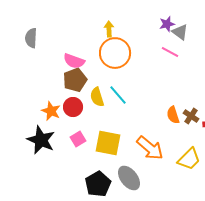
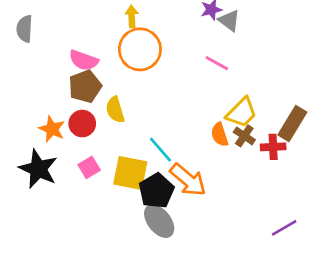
pink line: (170, 52) -> (217, 63), moved
cyan line: (118, 95) -> (161, 150), moved
yellow trapezoid: (189, 159) -> (242, 113), moved
black pentagon: (98, 184) -> (156, 191), moved

